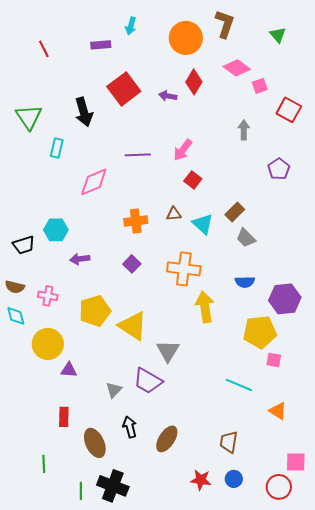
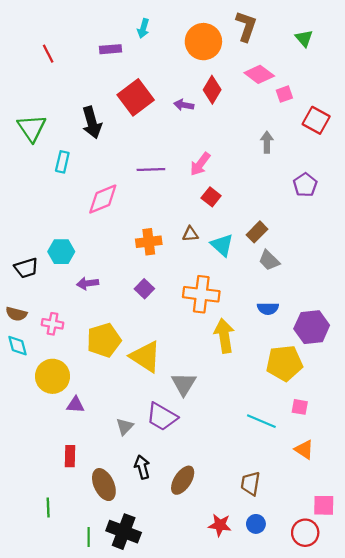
pink square: (274, 360) -> (300, 407), moved

